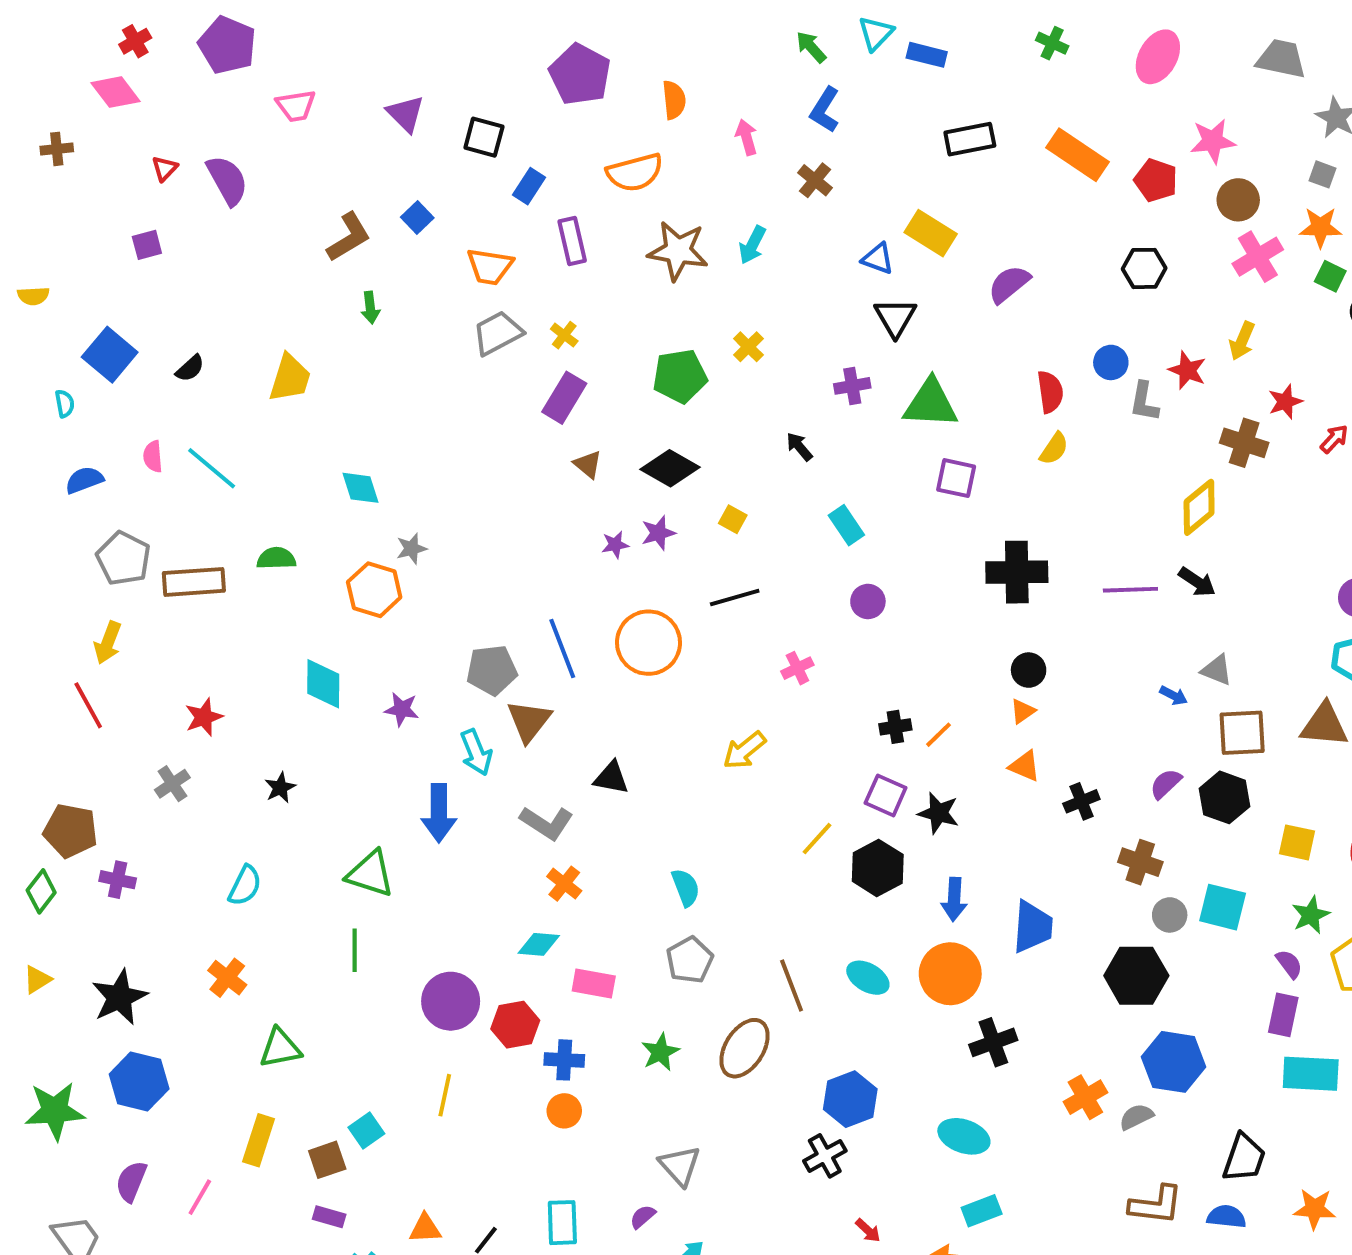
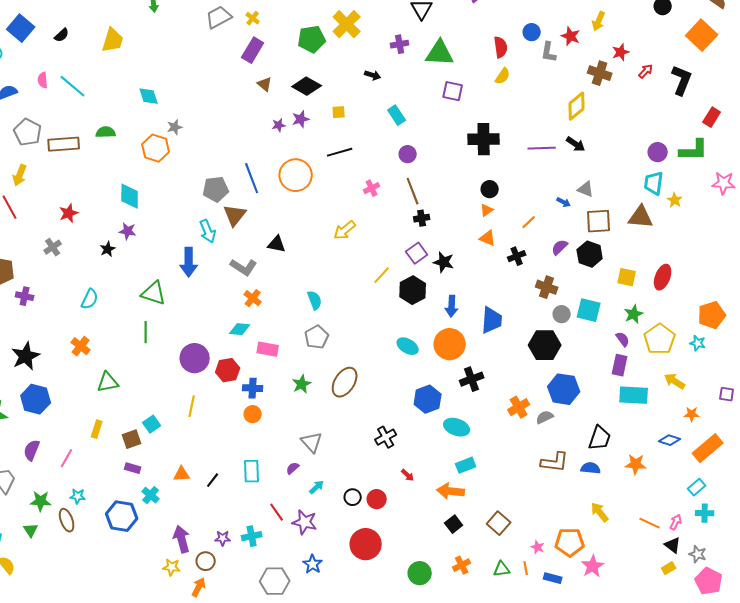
yellow cross: (748, 347) -> (347, 24), size x1.8
black arrow: (799, 447) -> (373, 75), turned 147
yellow square: (733, 519) -> (339, 112), turned -32
purple star: (402, 709) -> (128, 231), moved
orange line: (938, 735) -> (529, 222), moved
purple square: (886, 795) -> (417, 253), turned 30
brown line: (792, 985) -> (413, 191), moved
blue hexagon: (850, 1099) -> (428, 399), moved
yellow rectangle: (259, 1140) -> (97, 429), size x0.7

